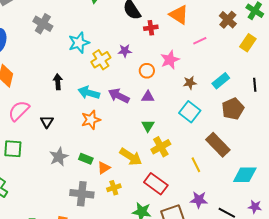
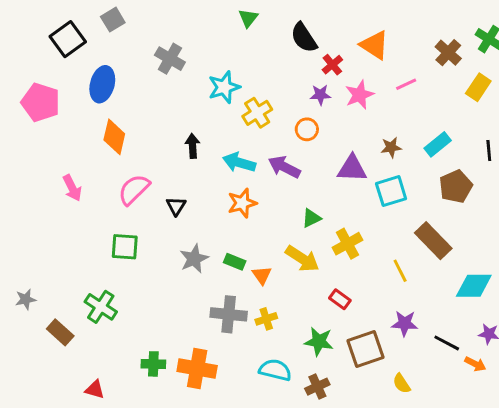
red cross: (151, 28) -> (332, 65), turned -32
purple star: (125, 51) -> (320, 95), moved
pink star: (170, 60) -> (359, 95), moved
orange circle: (147, 71) -> (307, 129), moved
purple triangle: (148, 97) -> (352, 168), moved, size x1.5
cyan square: (190, 112) -> (391, 191), turned 35
green triangle: (148, 126) -> (311, 218), moved, turned 32
orange triangle: (104, 168) -> (262, 275), turned -32
red rectangle: (156, 184) -> (340, 299), size x0.6
yellow cross: (114, 188) -> (266, 319), moved

